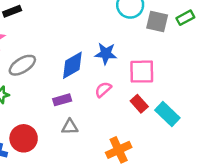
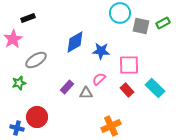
blue diamond: (72, 65) -> (75, 42), moved
purple rectangle: (62, 100) -> (67, 87), turned -32
cyan rectangle: (167, 114) -> (155, 88), moved
gray triangle: (70, 127) -> (86, 93), moved

